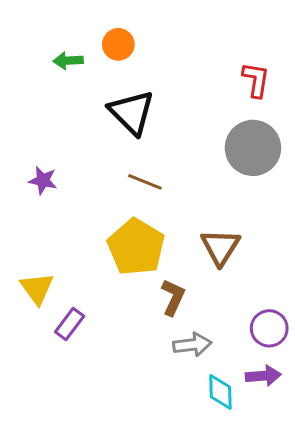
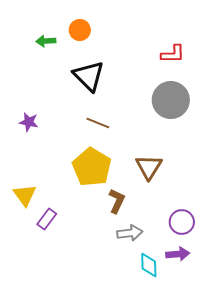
red L-shape: (256, 80) -> (173, 54), turned 80

